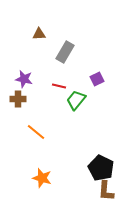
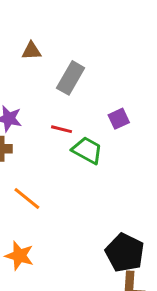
green trapezoid: (76, 100) -> (87, 150), turned 80
orange star: (42, 178) -> (19, 256), moved

